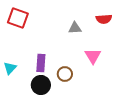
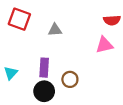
gray triangle: (75, 28) -> (55, 30), moved
pink triangle: (93, 56) -> (104, 45), moved, turned 48

